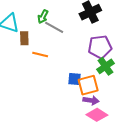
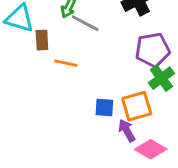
blue square: (74, 79) -> (104, 107), moved
purple arrow: (91, 100) -> (127, 131), moved, turned -126

